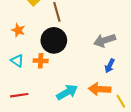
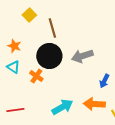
gray arrow: (105, 40) -> (82, 56), moved
cyan triangle: (17, 61) -> (13, 67), moved
orange cross: (41, 61) -> (36, 76), turned 32

